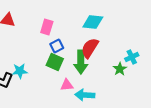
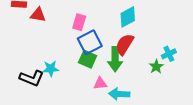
cyan diamond: (93, 22) -> (128, 17), turned -35
blue square: (57, 46) -> (90, 42), size x1.6

